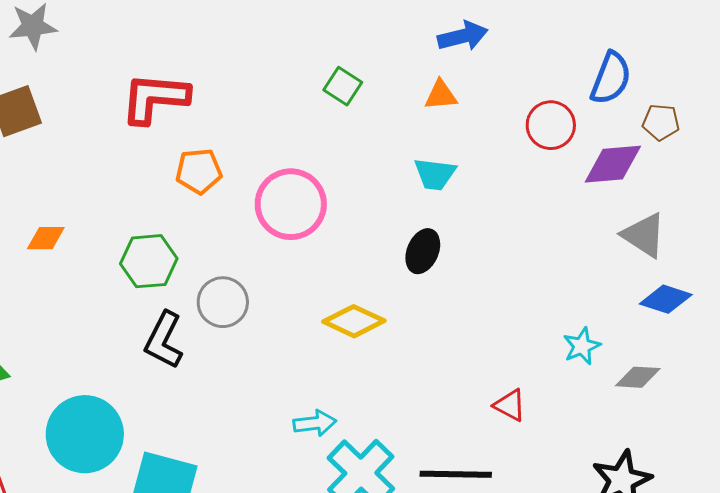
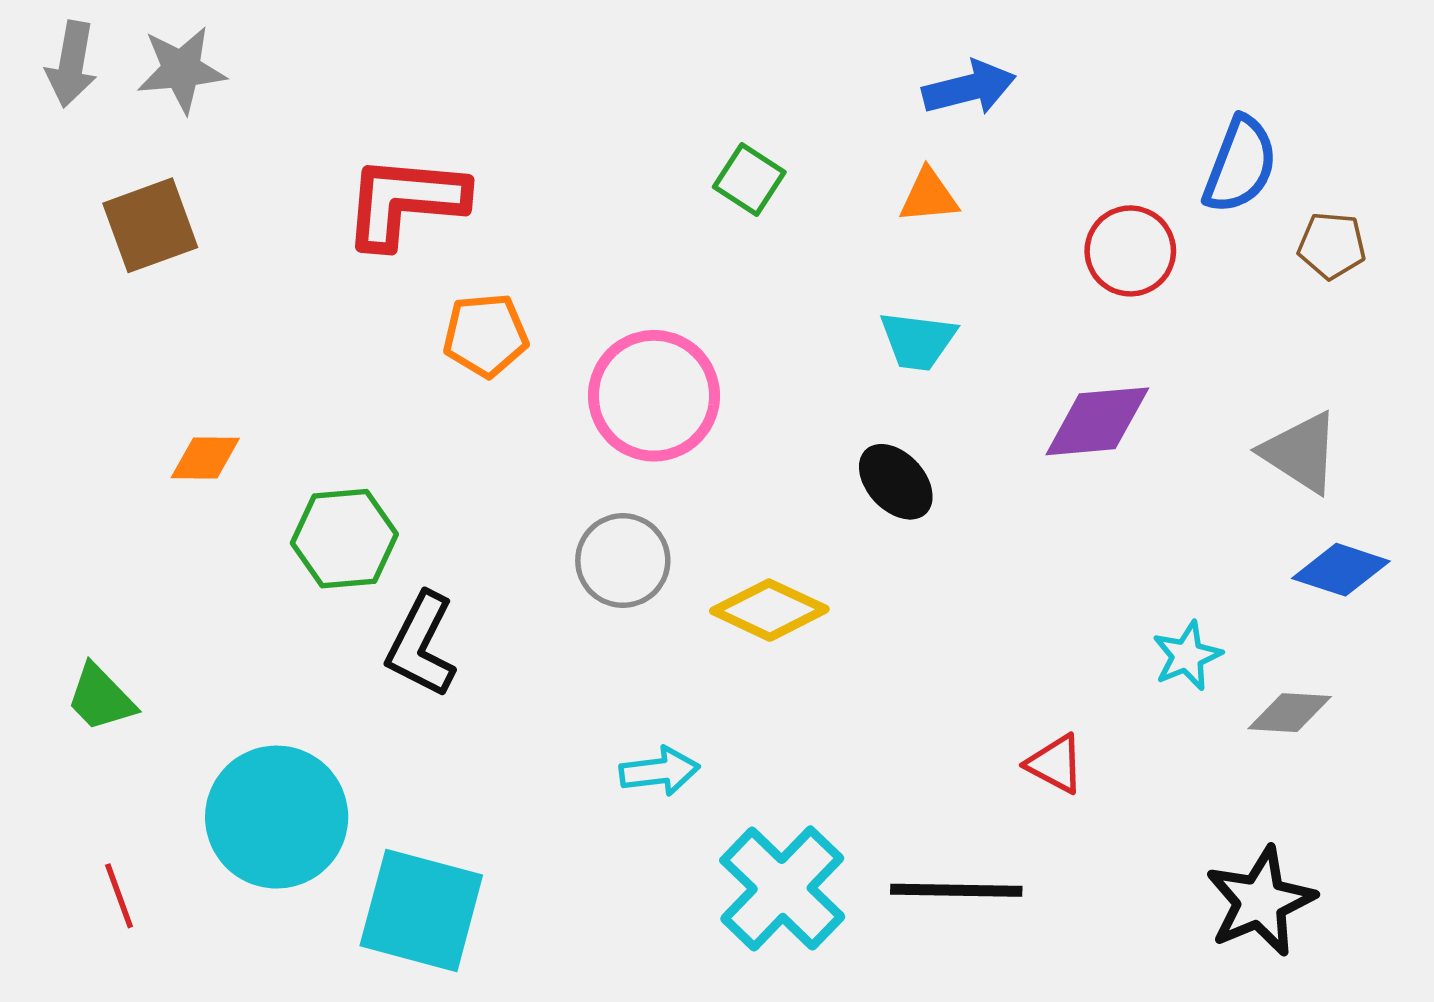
purple diamond: (613, 164) -> (1097, 421), moved
black ellipse: (423, 251) -> (896, 482), turned -66
green hexagon: (149, 261) -> (344, 539), moved
gray circle: (223, 302) -> (623, 561), moved
cyan arrow: (315, 423) -> (659, 771), moved

